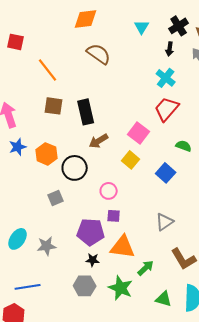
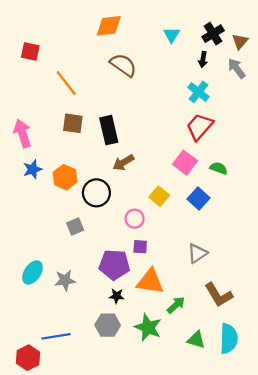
pink square: (139, 133) -> (185, 163), moved
yellow square: (131, 160) -> (159, 196), moved
blue line: (28, 287) -> (56, 336), moved

